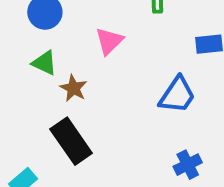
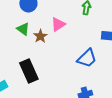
brown star: (73, 88) -> (40, 36), moved

